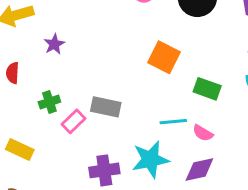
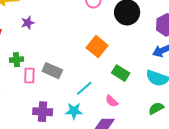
pink rectangle: (74, 121) -> (29, 76), turned -56
cyan line: (173, 122) -> (84, 88), moved, turned -48
cyan star: (150, 160) -> (74, 111), size x0.7

